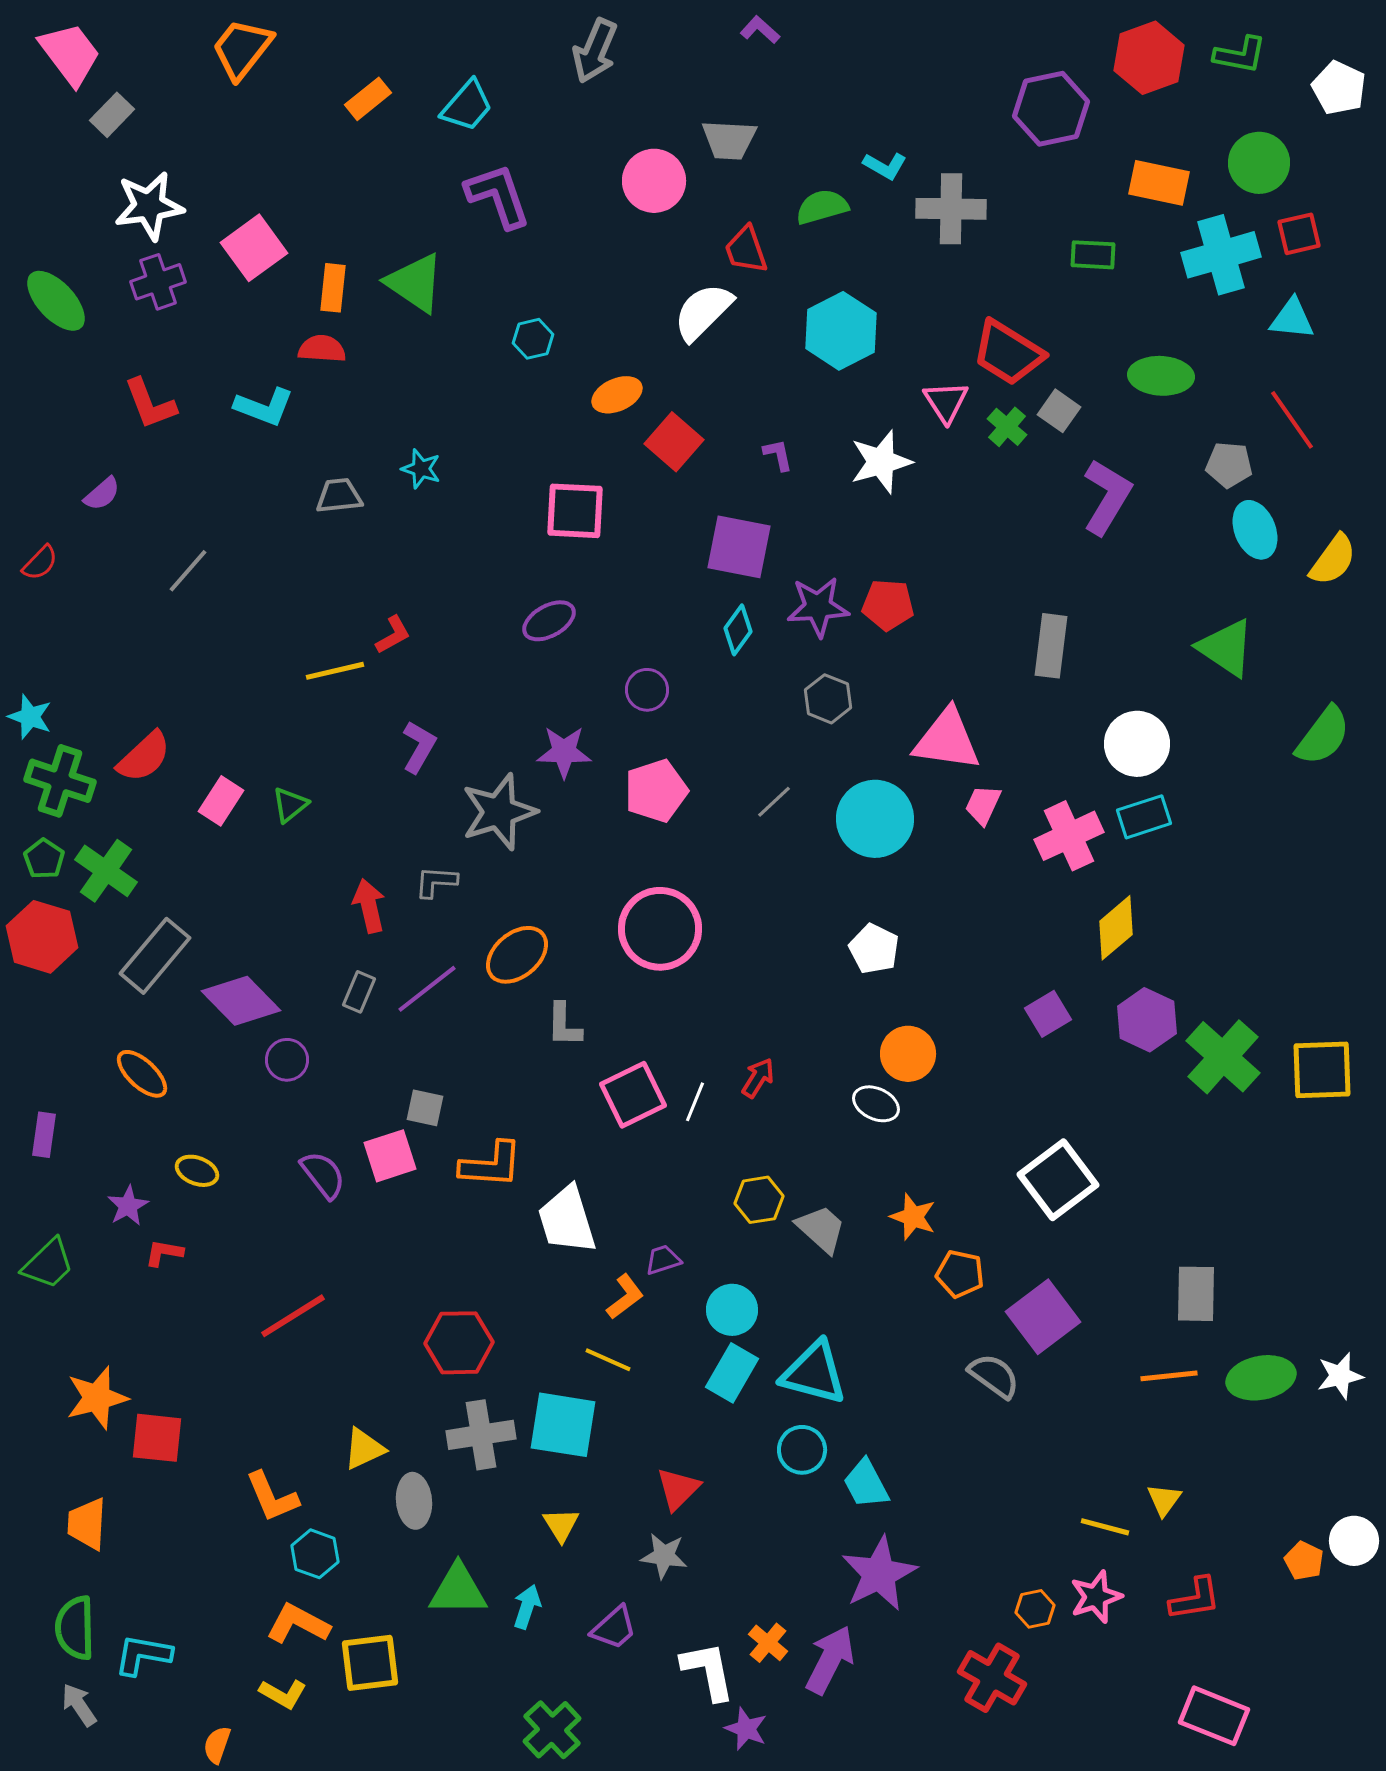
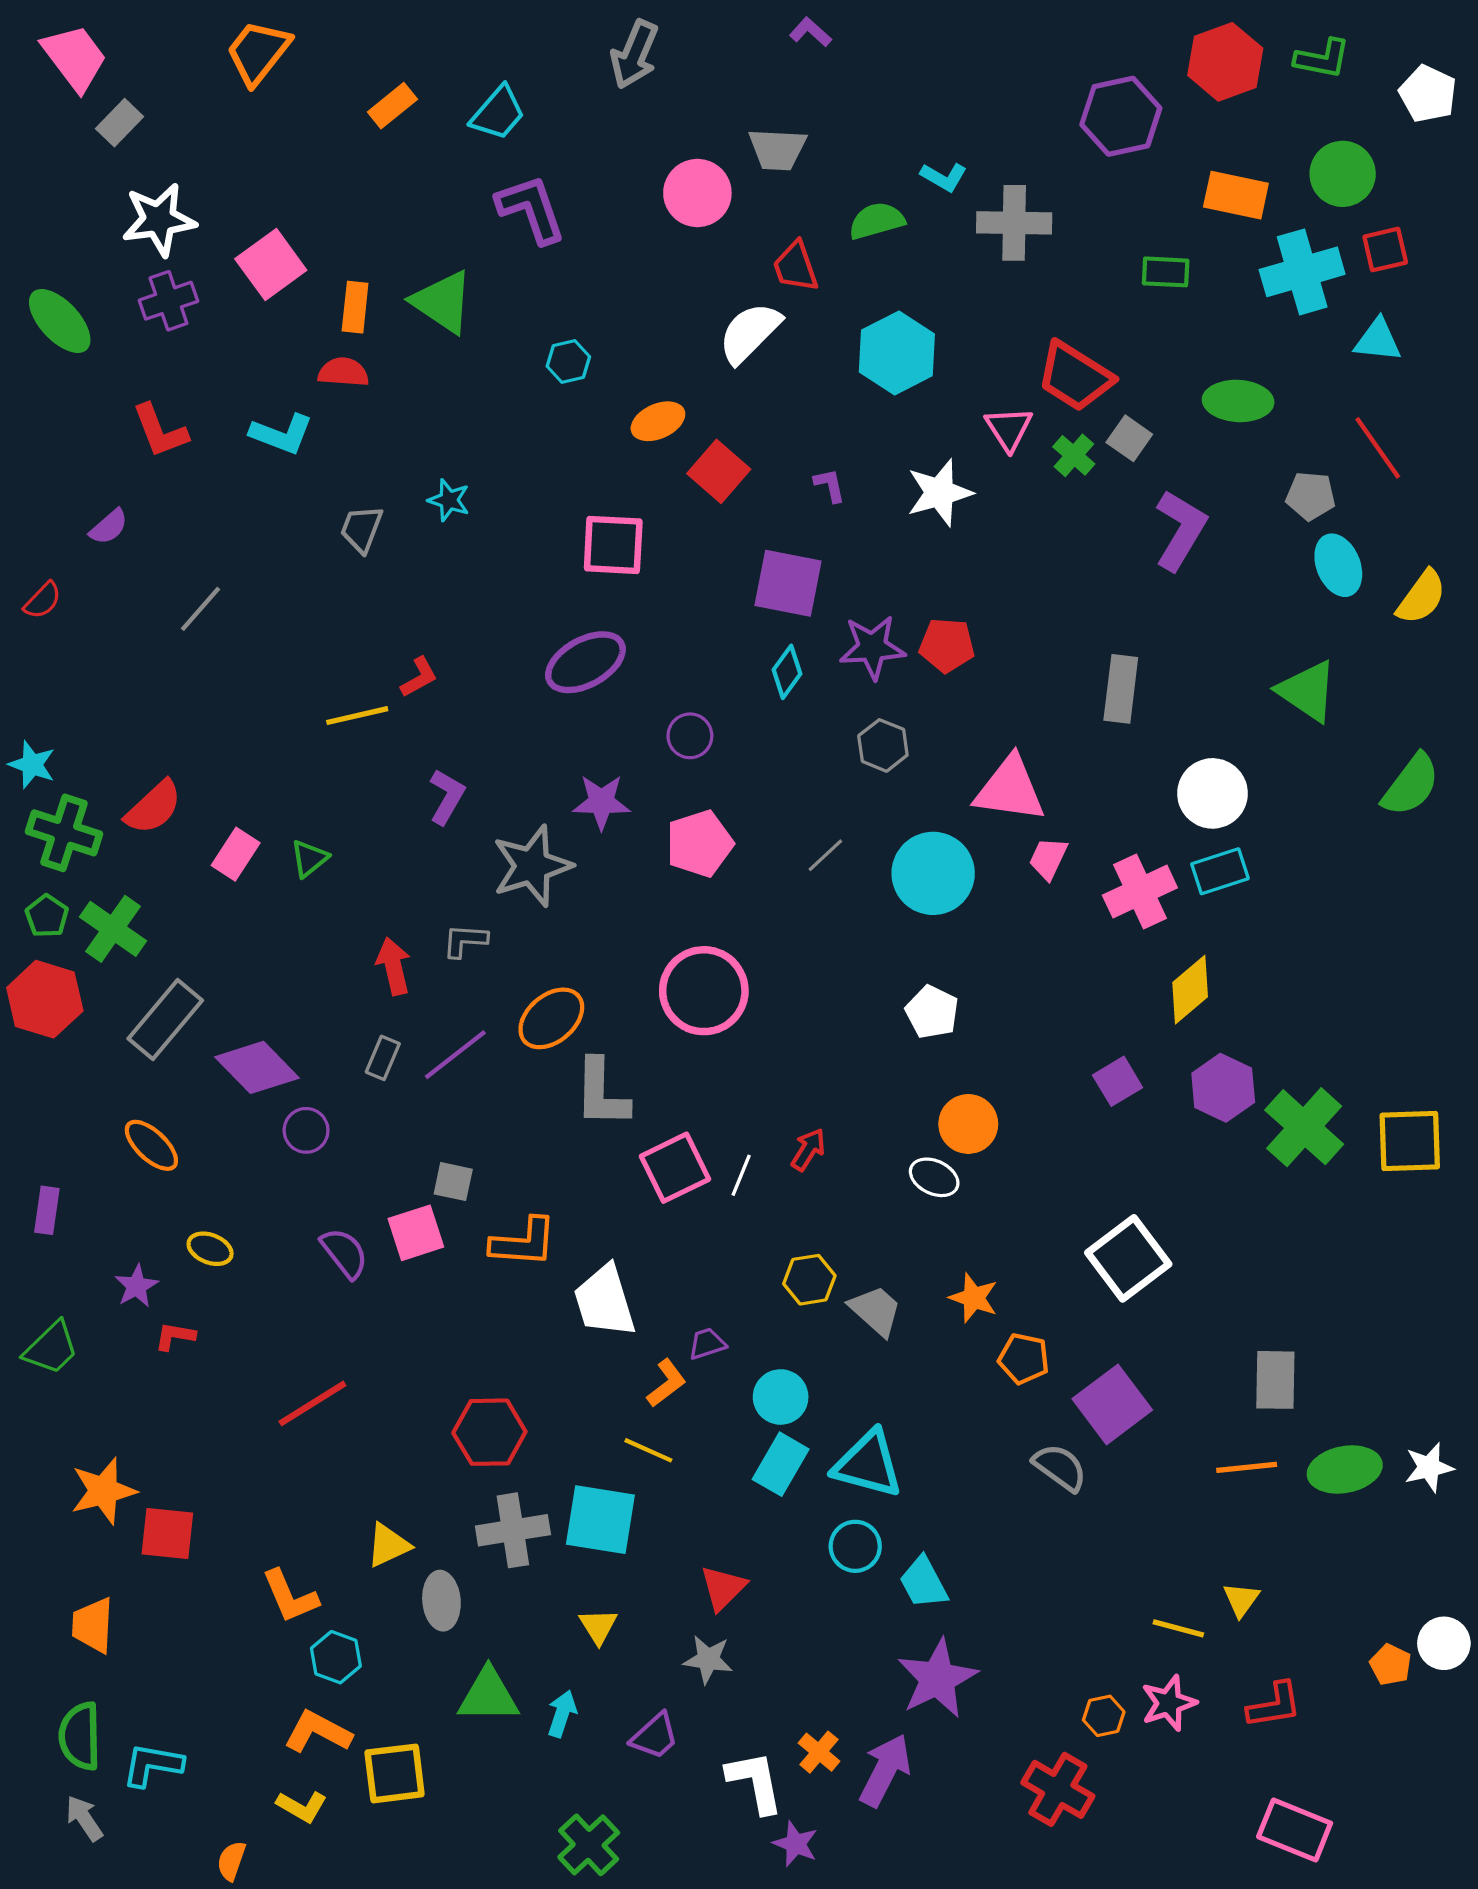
gray trapezoid: (339, 496) -> (361, 529), turned -63
purple ellipse: (549, 621) -> (585, 662), size x1.4
gray L-shape: (564, 1025) -> (601, 1093), size x1.5

